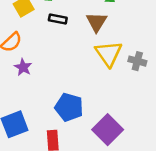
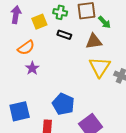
brown triangle: (97, 22) -> (94, 41), turned 42

